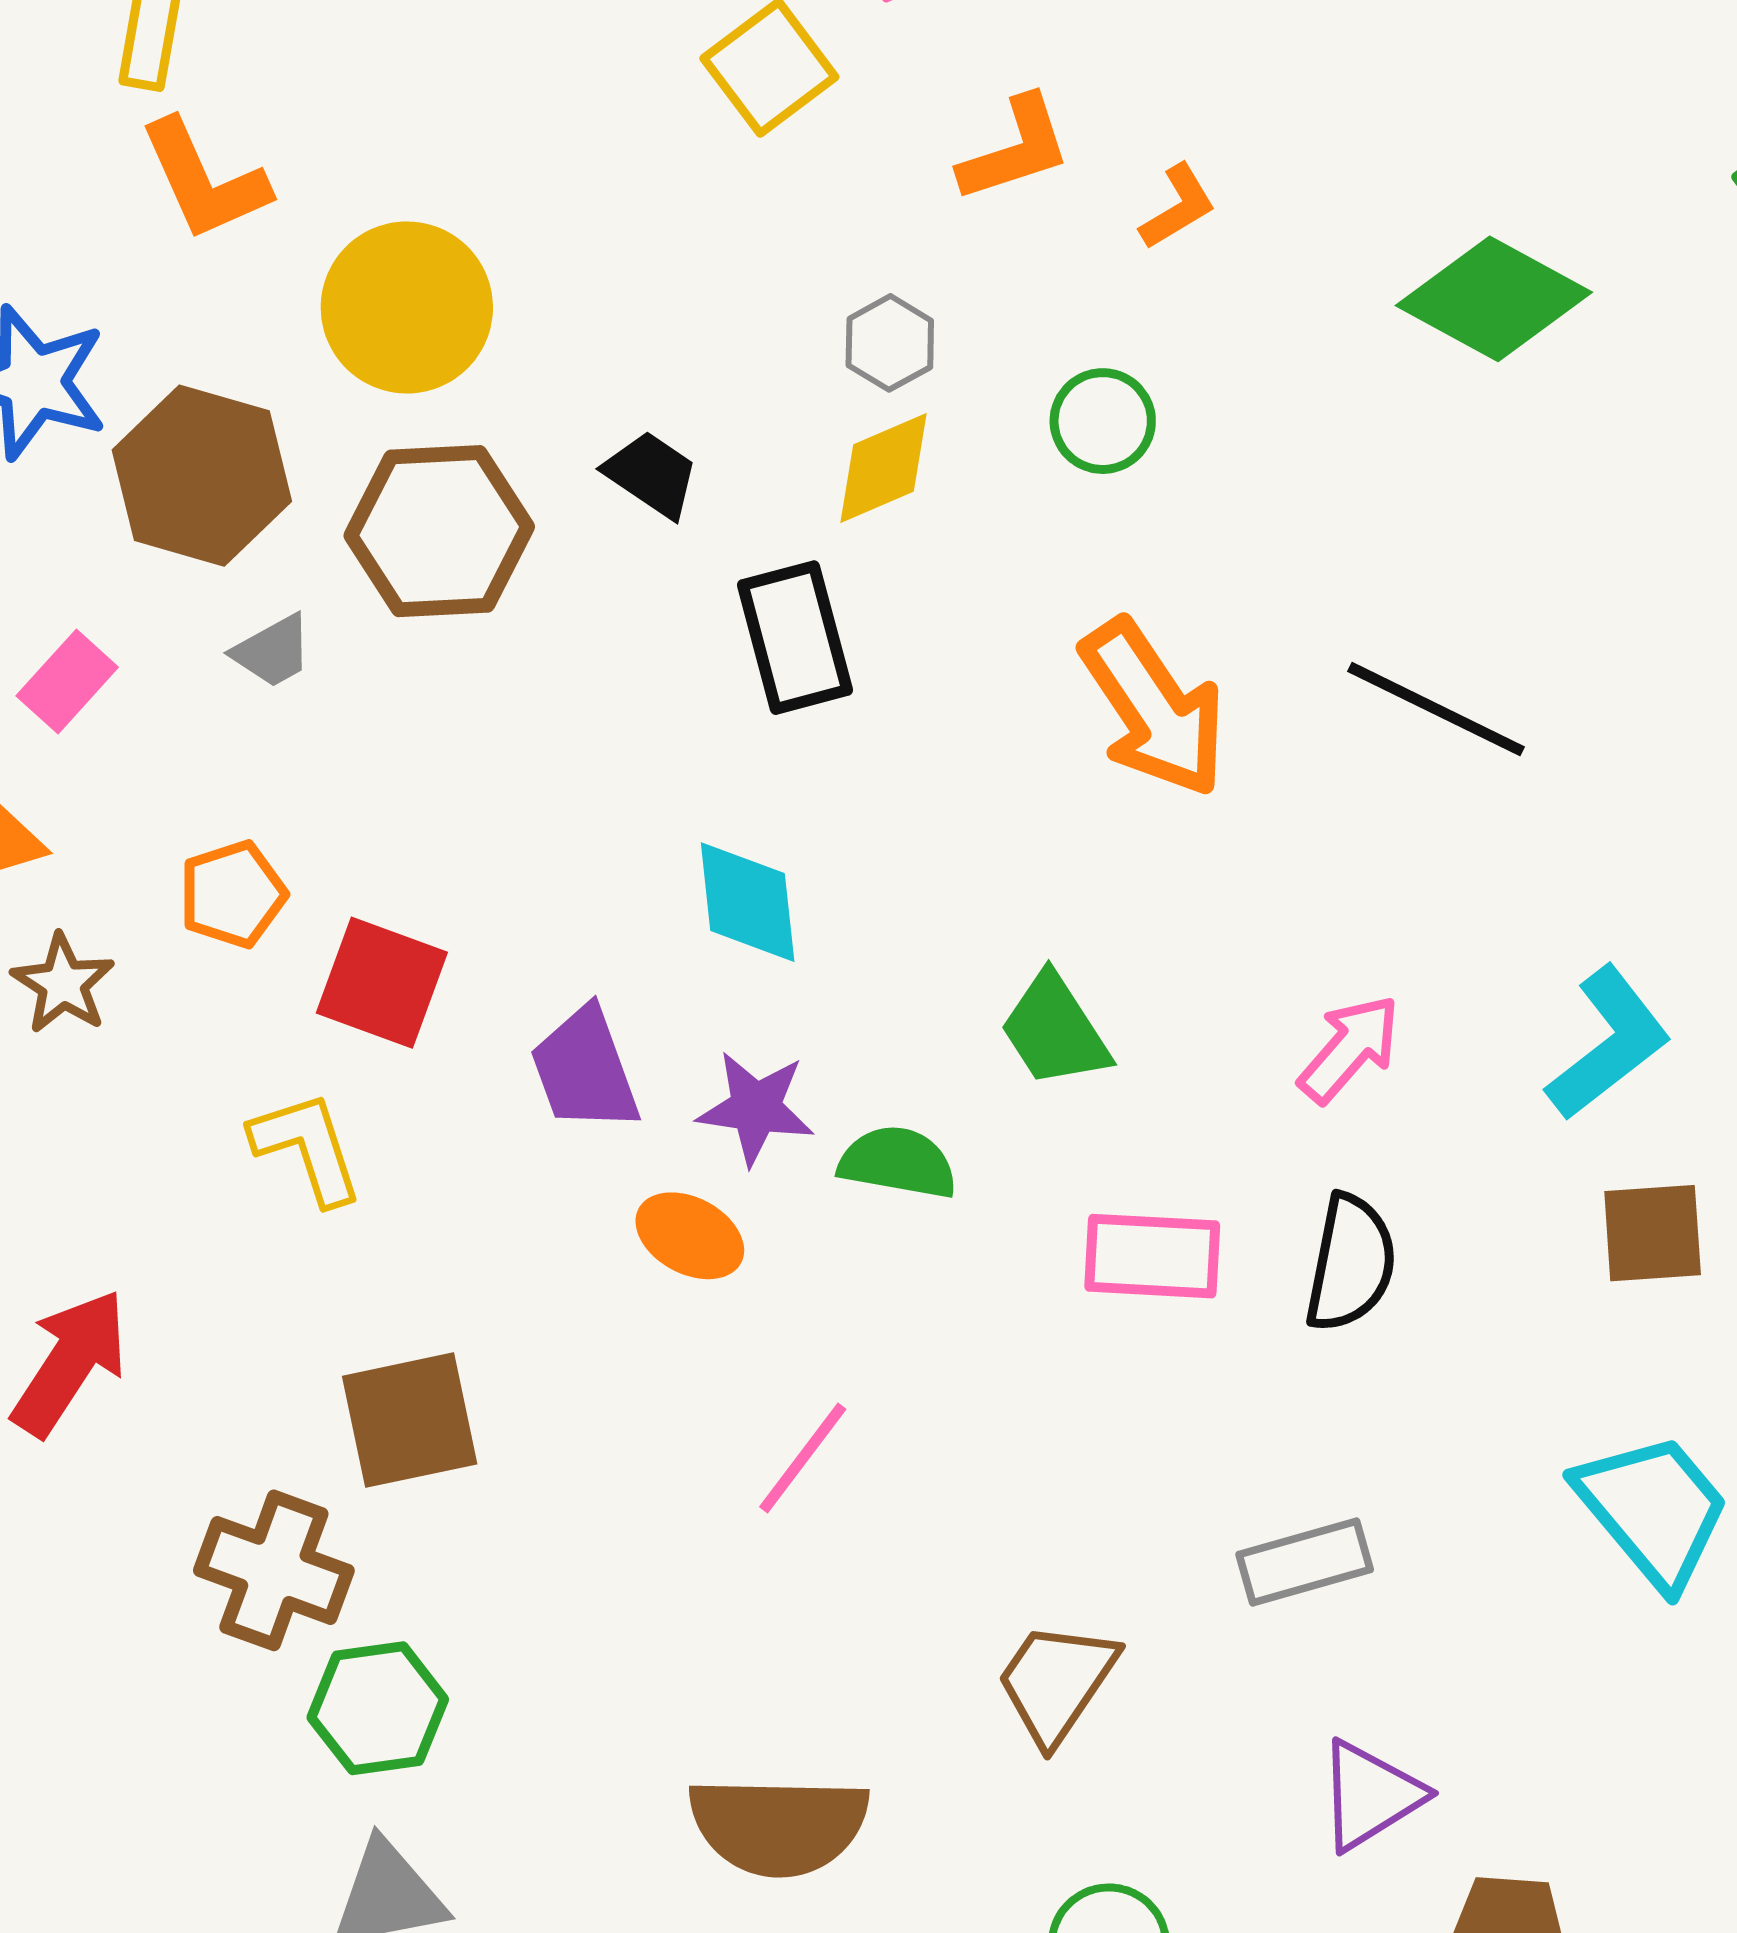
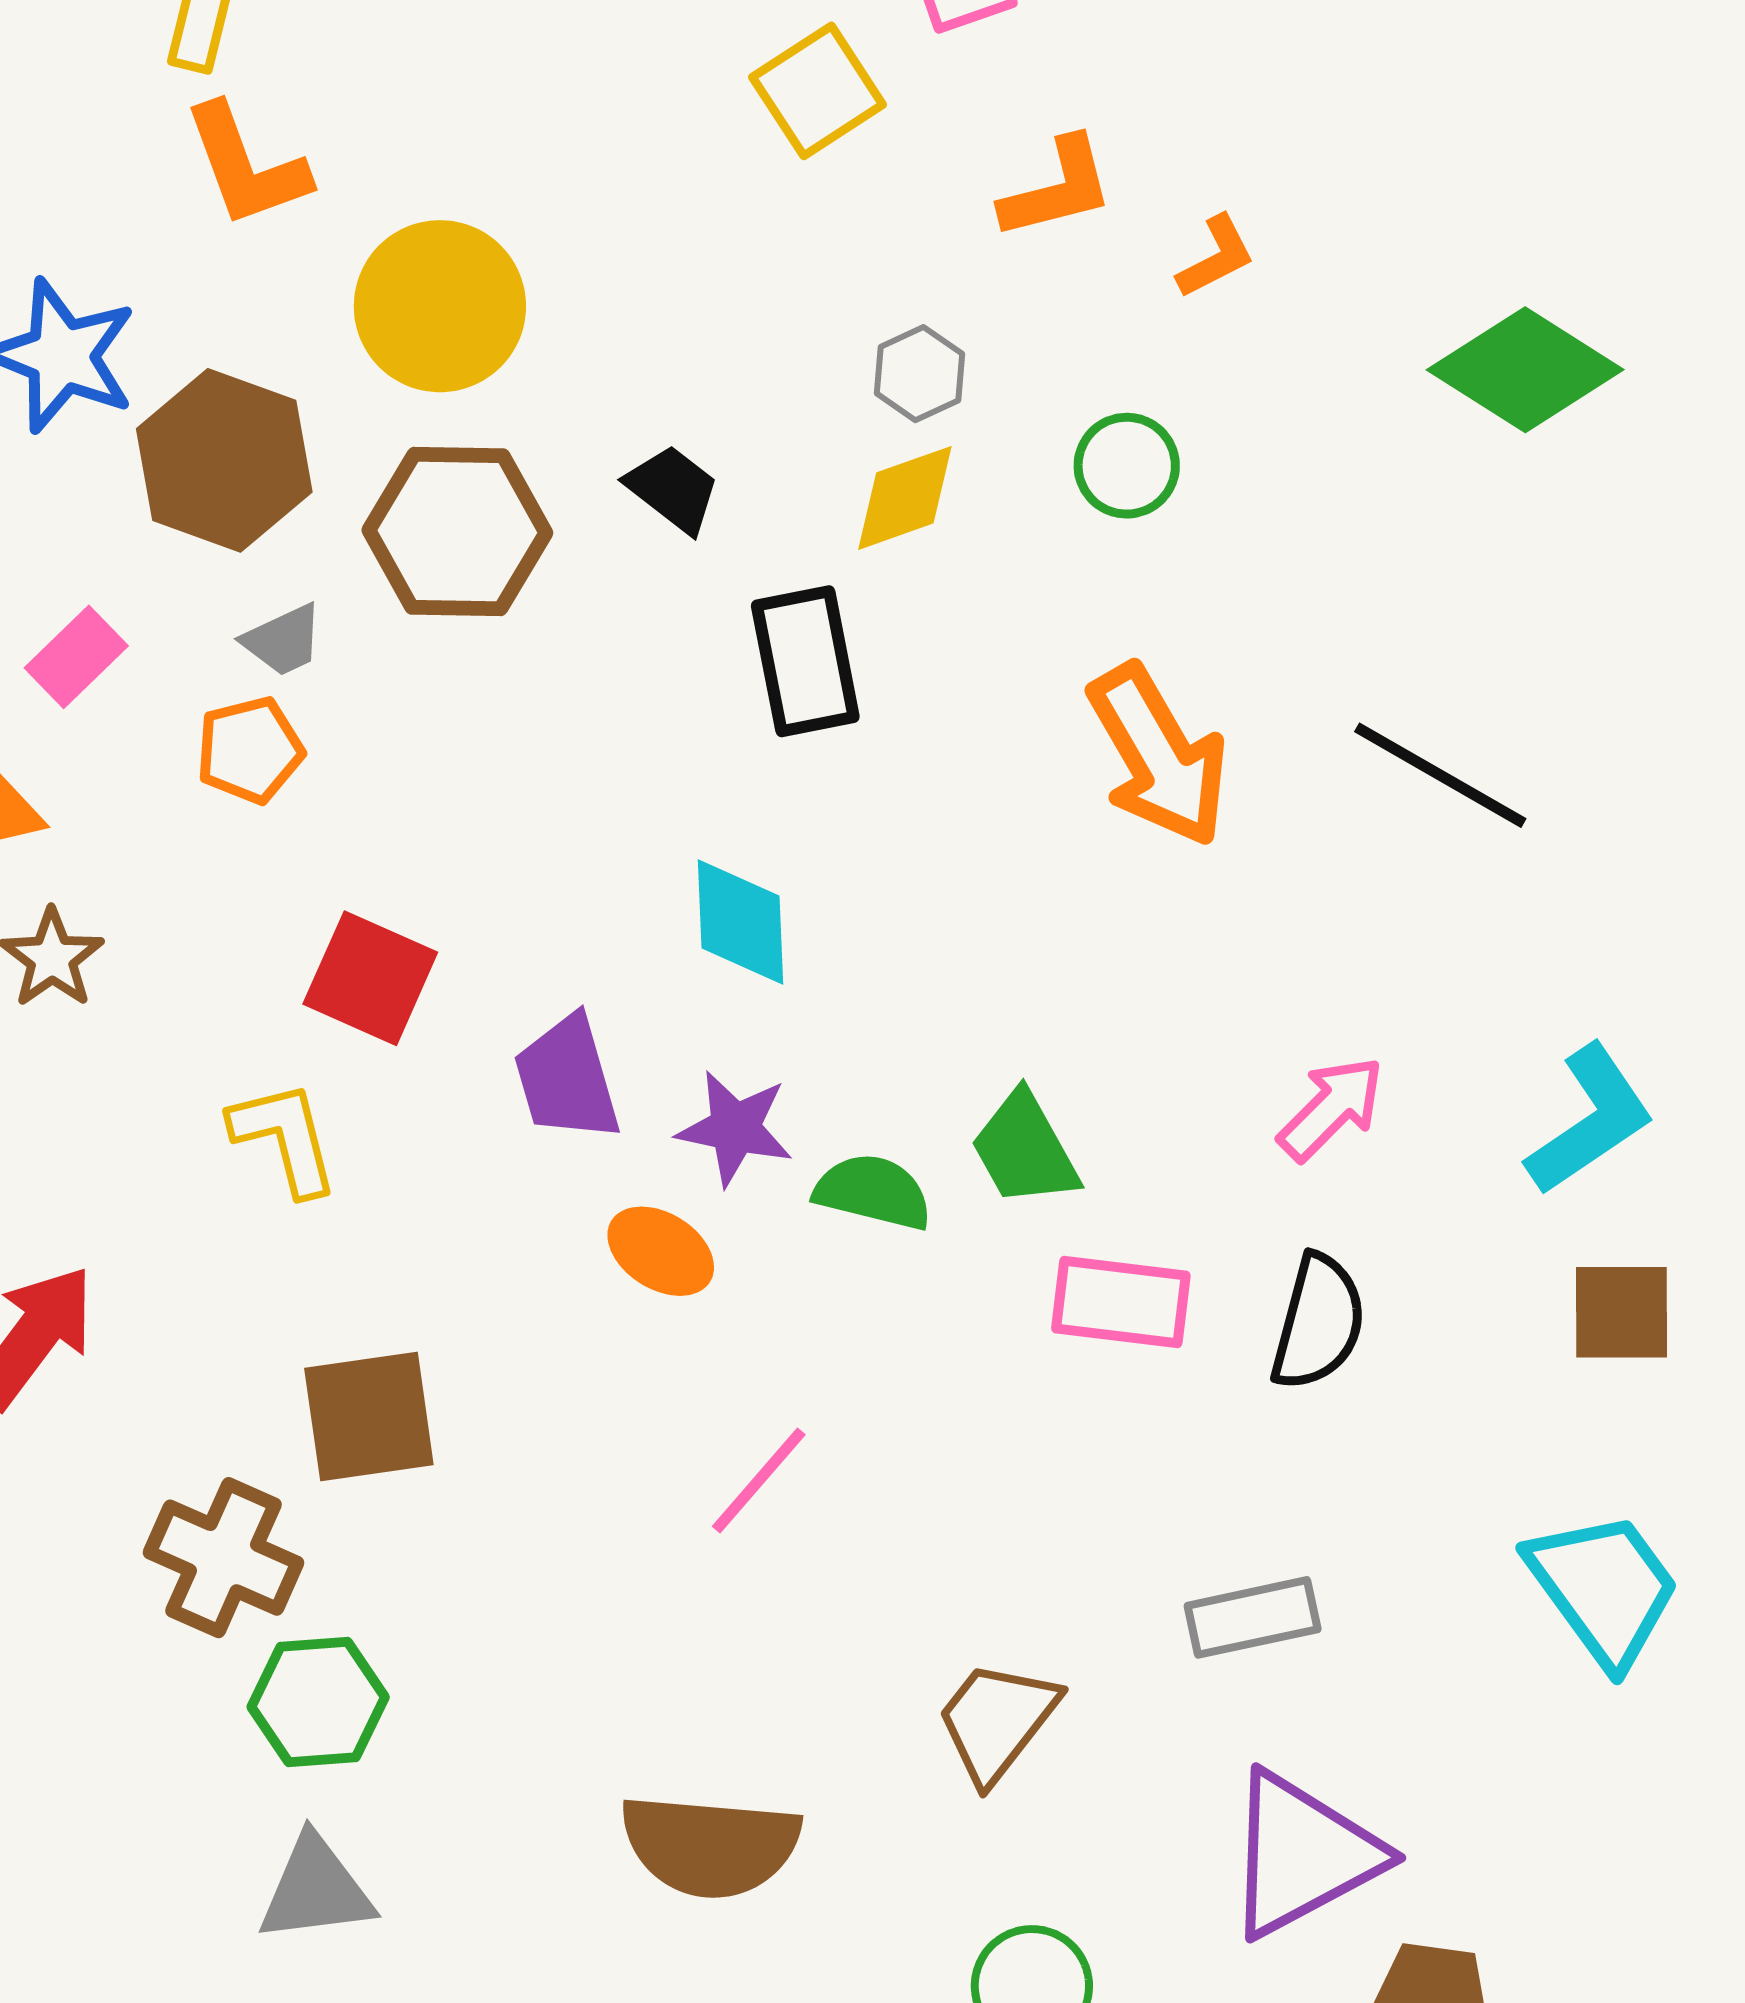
orange pentagon: (233, 894) -> (250, 750), moved
green trapezoid: (1055, 1030) -> (1025, 1149), moved
purple triangle: (1370, 1795) -> (1303, 1855), size x1.5

